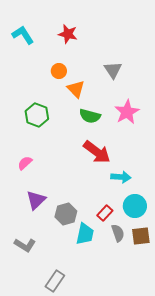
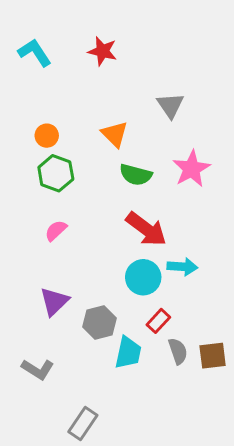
orange circle: (59, 71) -> (47, 136), moved
pink semicircle: (25, 163) -> (56, 231), moved
cyan circle: (135, 206) -> (143, 277), moved

